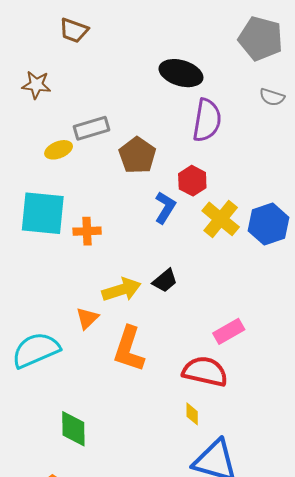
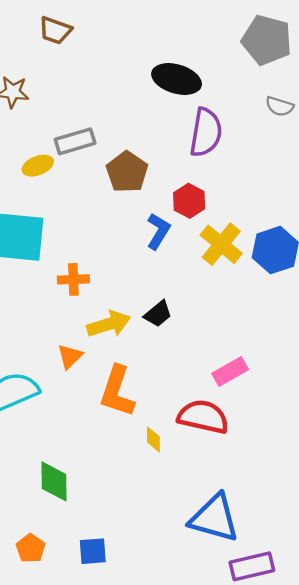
orange cross: (87, 231) -> (73, 279), moved
yellow diamond: (192, 414) -> (153, 439), moved

